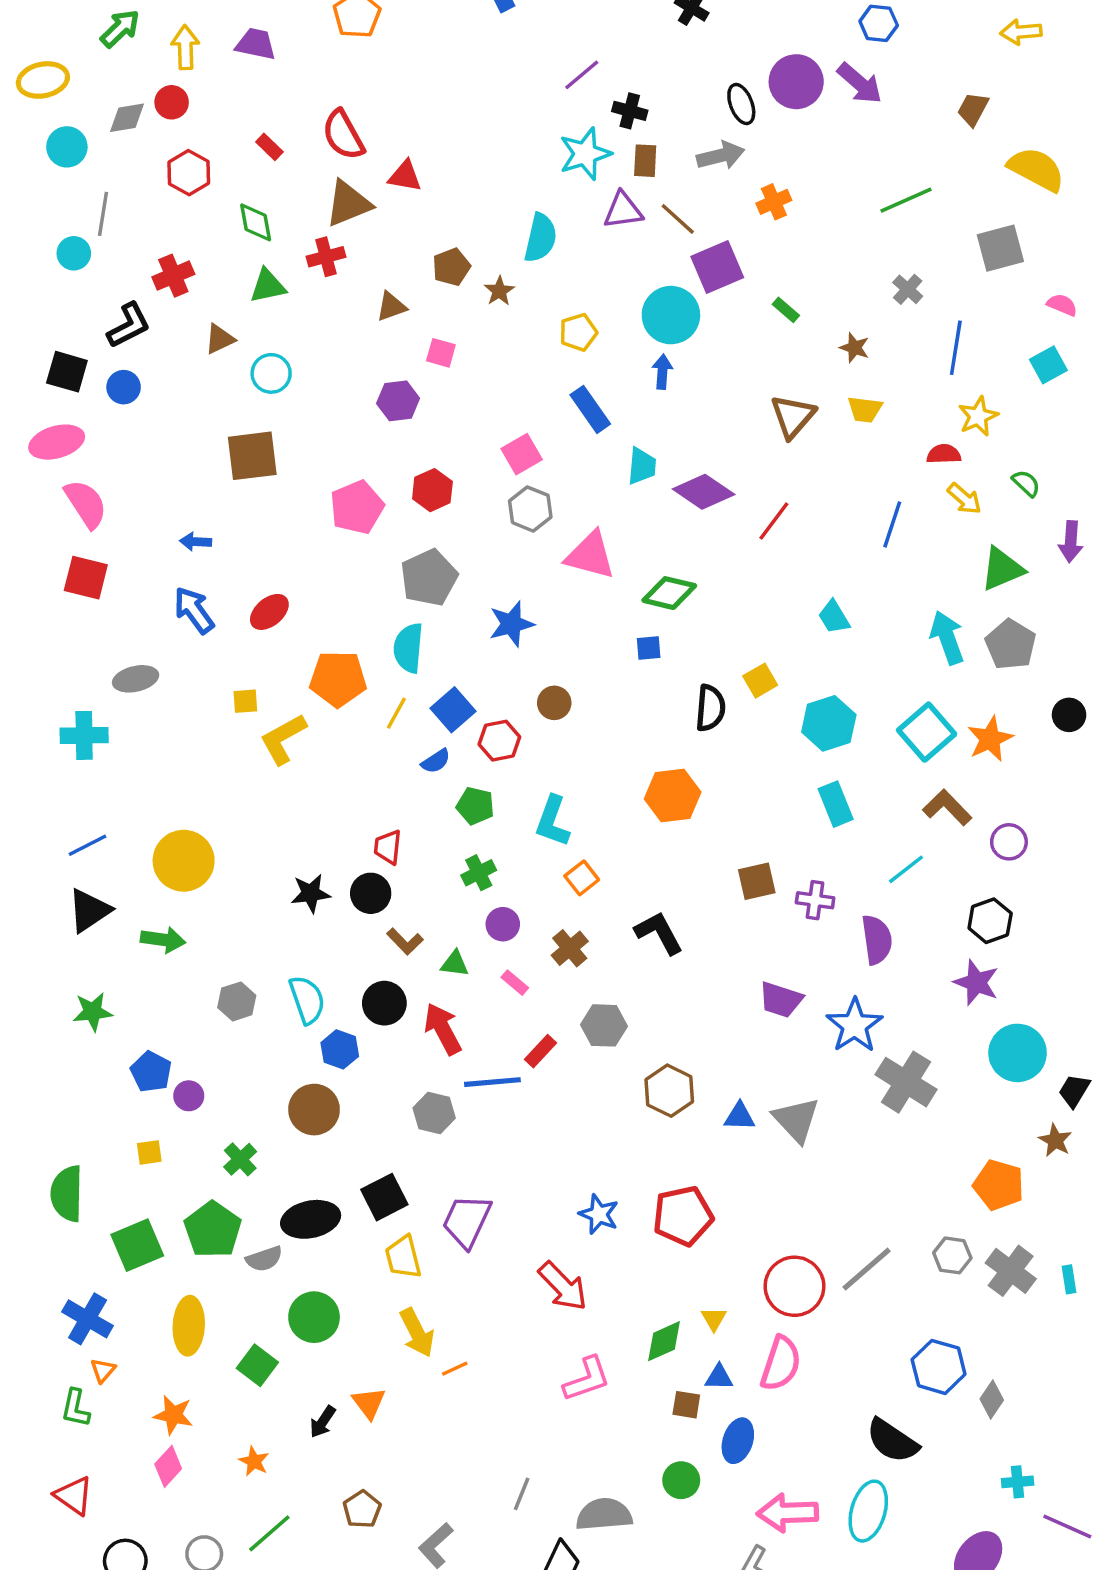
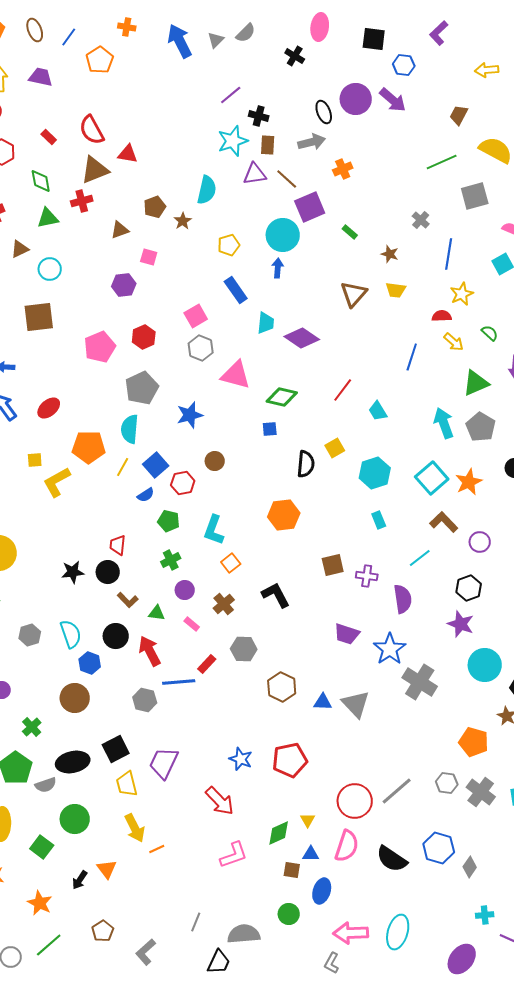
green line: (906, 200) -> (442, 162), moved
red line: (774, 521) -> (343, 390), moved
cyan rectangle: (836, 804) -> (379, 520), size x0.7
black semicircle: (892, 1441) -> (392, 859), moved
orange star: (254, 1461) -> (40, 903), size x1.4

